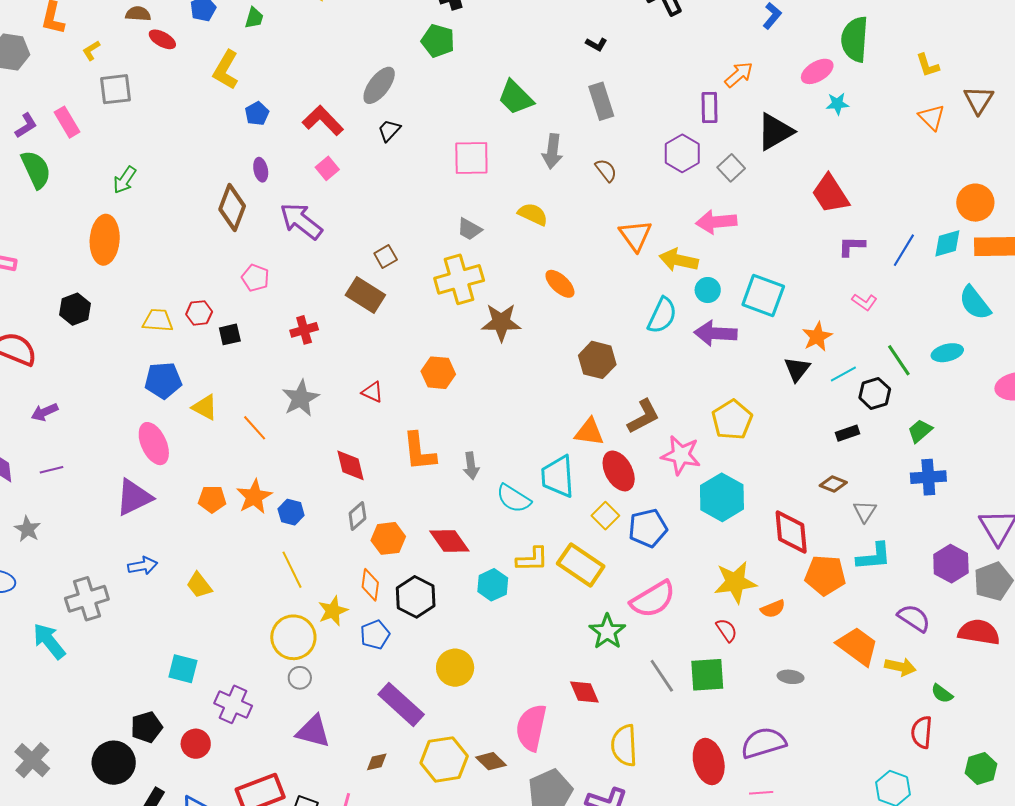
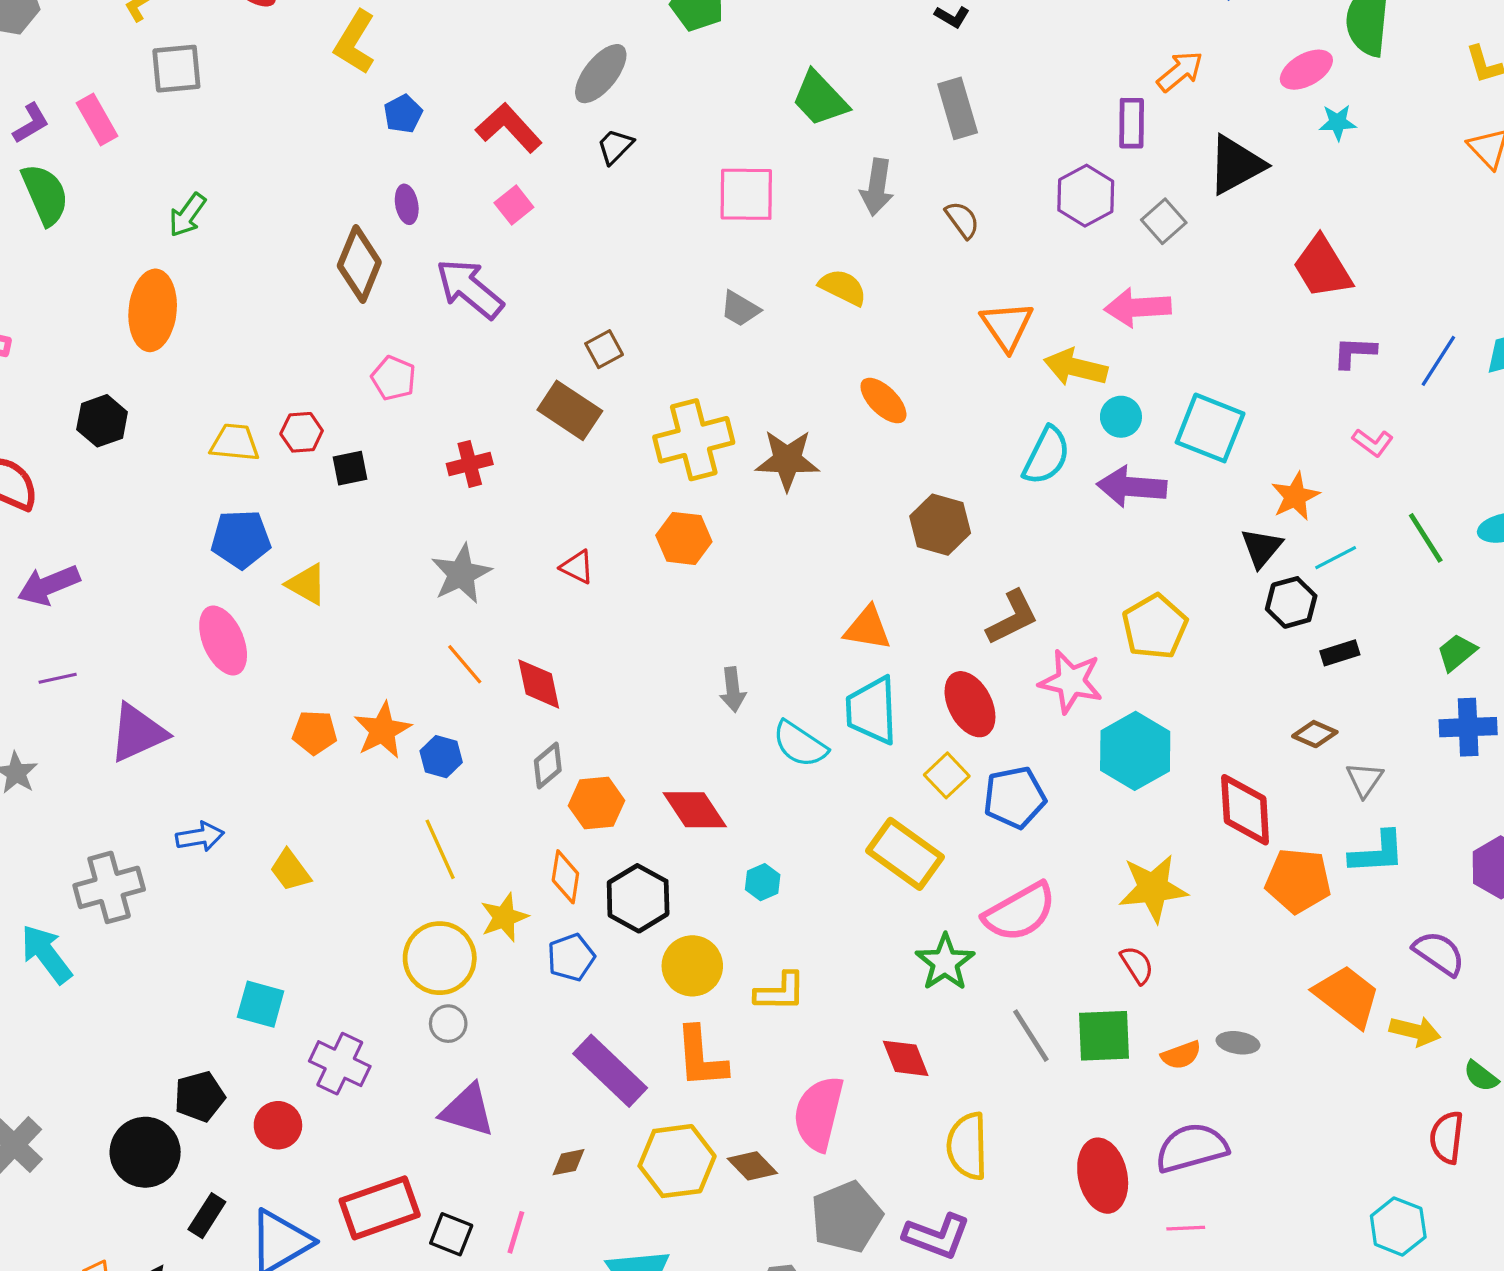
yellow cross: (459, 279) -> (694, 440), moved
black hexagon: (875, 393) -> (1291, 602), moved
purple arrow: (45, 412) -> (49, 585), size x1.4
orange line: (255, 428) -> (465, 664), moved
orange triangle: (589, 432) -> (868, 628), moved
orange L-shape: (419, 452) -> (701, 1057), moved
purple triangle: (134, 497) -> (138, 733), moved
yellow L-shape: (532, 559) -> (780, 992), moved
cyan hexagon: (493, 585) -> (763, 882), size x0.7
orange semicircle: (773, 609) -> (1181, 1055), moved
yellow circle: (455, 668) -> (692, 966), moved

